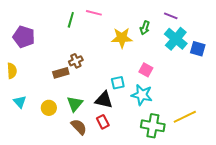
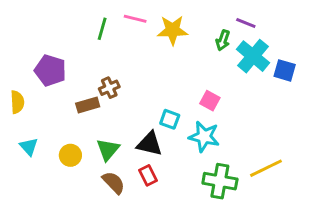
green arrow: (145, 28) -> (223, 40), moved
purple pentagon: (24, 37) -> (50, 70), moved
yellow star: (122, 38) -> (173, 30), moved
cyan square: (118, 83) -> (170, 119), turned 32

